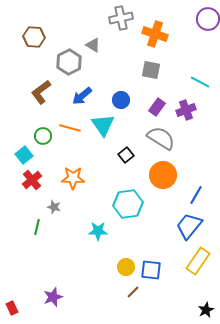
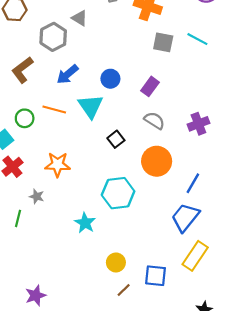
gray square: (151, 70) -> (163, 42), moved
cyan line: (200, 82) -> (197, 39), moved
purple cross: (186, 110) -> (198, 124), moved
gray semicircle: (161, 138) -> (154, 121), size x0.7
cyan star: (98, 231) -> (85, 223), turned 30
blue square: (151, 270) -> (156, 276), moved

